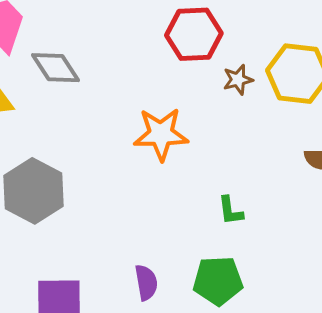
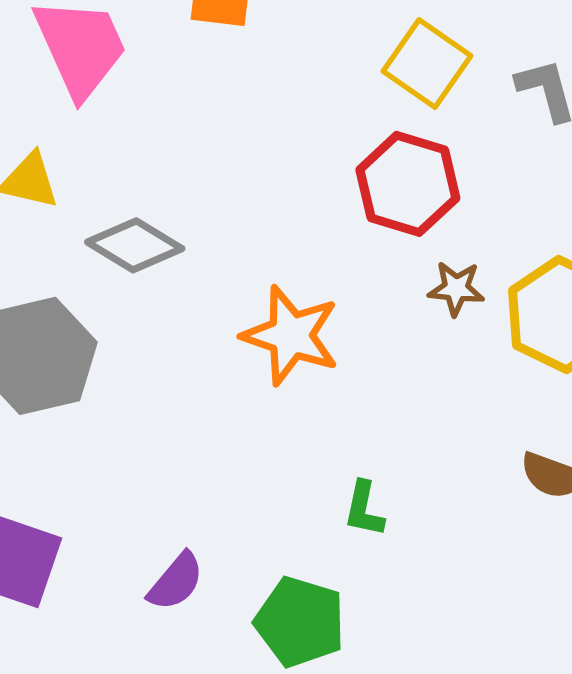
gray diamond: (55, 68) -> (135, 245), moved, turned -45
purple semicircle: (146, 283) -> (176, 582), turned 30

